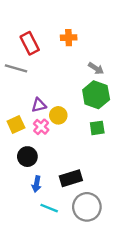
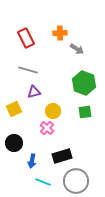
gray line: (16, 68) -> (28, 70), moved
gray arrow: (96, 68) -> (77, 49), moved
yellow circle: (58, 115) -> (53, 111), moved
pink cross: (41, 127) -> (47, 128), moved
black circle: (27, 157) -> (14, 143), moved

